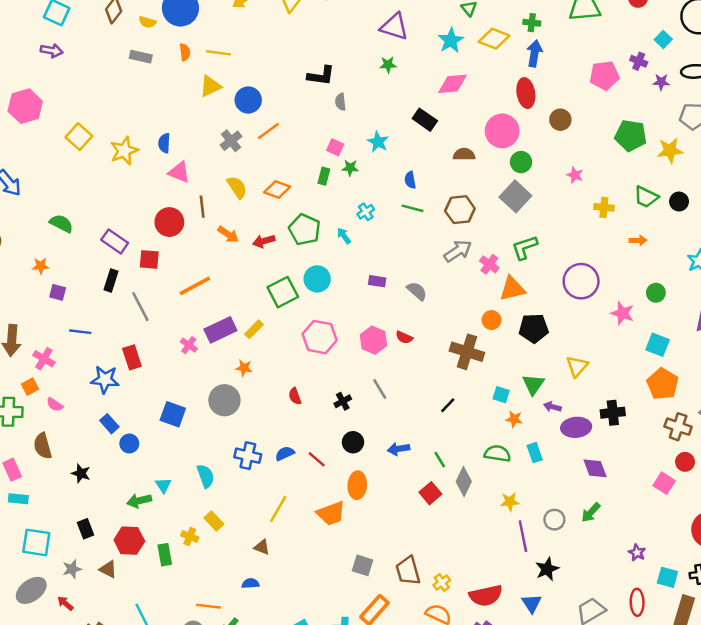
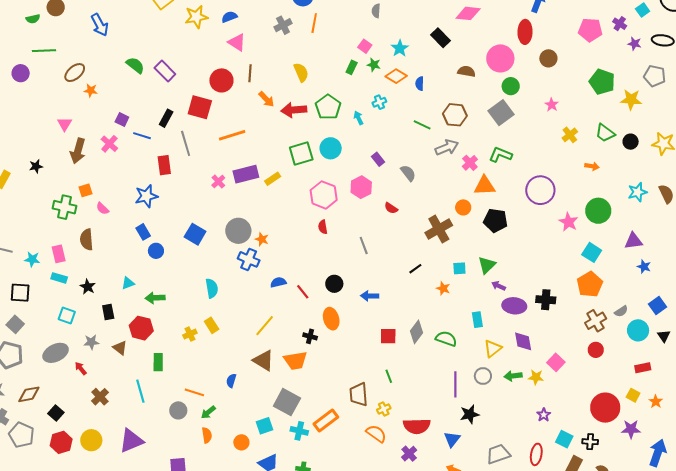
orange line: (268, 131) -> (314, 23), turned -54
blue semicircle: (164, 143) -> (229, 17), turned 56
yellow semicircle: (237, 187) -> (301, 72), moved
orange diamond: (277, 190) -> (396, 76), moved
yellow cross: (604, 207) -> (570, 135), turned 35
green line: (413, 208) -> (422, 125), moved
purple rectangle: (115, 241) -> (165, 71), moved
red arrow: (264, 241) -> (294, 110), size x1.4
green L-shape: (524, 247) -> (500, 155), turned 30
red square: (149, 259) -> (200, 107), size x1.4
orange star: (41, 266) -> (91, 91), moved
purple rectangle: (377, 281) -> (378, 159), turned 32
green circle: (656, 293) -> (598, 211), size x1.6
blue line: (80, 332) -> (142, 136), moved
pink hexagon: (373, 340) -> (361, 187), moved
brown cross: (467, 352) -> (439, 229), turned 32
red rectangle: (132, 357) -> (164, 165), moved
pink cross: (44, 359) -> (109, 144), moved
yellow triangle: (577, 366) -> (493, 349), moved
orange star: (244, 368) -> (262, 239), moved
blue star: (105, 379) -> (146, 196), turned -30
cyan square: (501, 395) -> (459, 268), turned -32
red semicircle: (295, 396) -> (323, 227), moved
black cross: (343, 401) -> (310, 336), moved, turned 32
orange star: (514, 419) -> (443, 288), moved
brown cross: (678, 427) -> (596, 321), turned 30
green semicircle: (497, 454) -> (446, 339), moved
blue cross: (248, 456) -> (249, 259), moved
green line: (440, 460) -> (389, 376), moved
black star: (81, 473) -> (88, 287), moved
pink square: (664, 483) -> (556, 362), moved
cyan triangle: (163, 485) -> (128, 283), moved, turned 32
orange ellipse: (357, 485) -> (331, 319), turned -30
red square: (430, 493) -> (388, 336), turned 30
yellow star: (510, 502) -> (536, 377), moved
green arrow: (591, 512) -> (513, 376), turned 30
orange trapezoid: (331, 513) -> (296, 361), moved
yellow cross: (190, 537) -> (190, 334), turned 32
cyan square: (36, 542) -> (67, 315), size x0.7
brown triangle: (262, 547) -> (263, 361), moved, size x1.6
green rectangle: (165, 555) -> (158, 362), moved
gray square: (363, 565) -> (287, 402), moved, size x1.5
blue semicircle: (250, 583) -> (231, 381), turned -80

